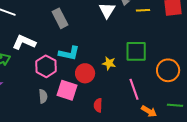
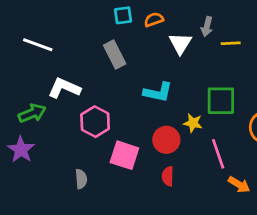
cyan L-shape: (69, 53) -> (158, 92), moved
yellow star: (109, 63) -> (193, 123), moved
red circle: (85, 73) -> (166, 140), moved
gray semicircle: (43, 96) -> (81, 179), moved

